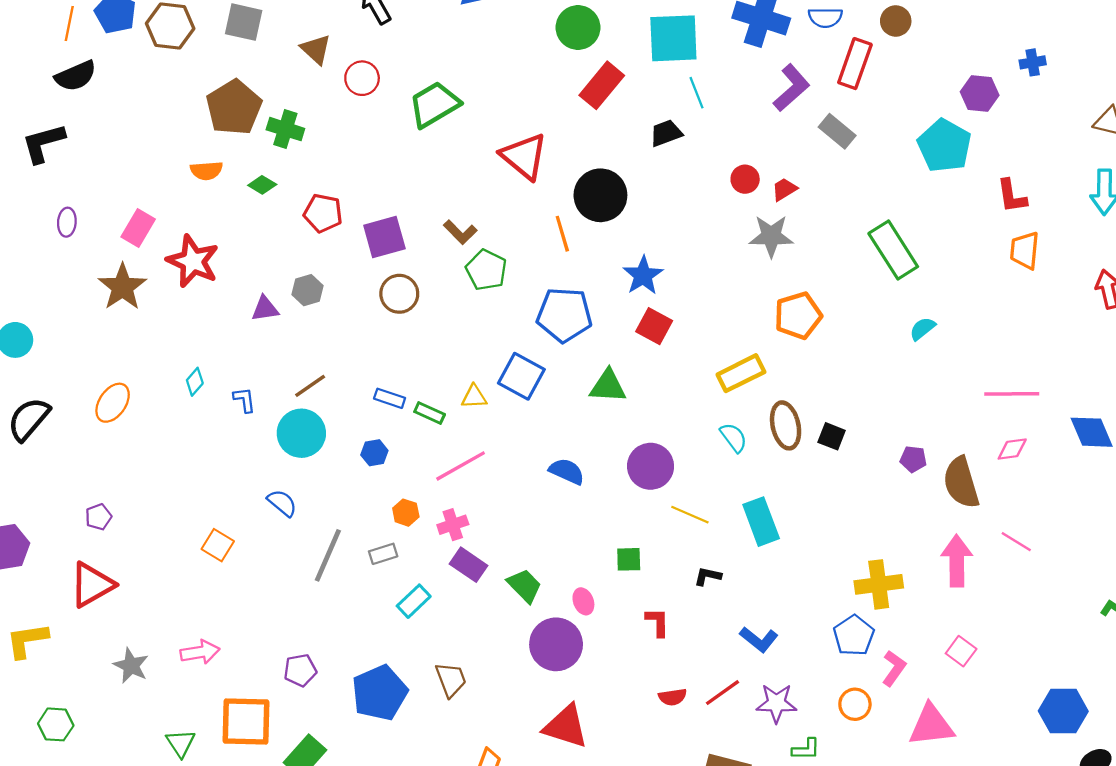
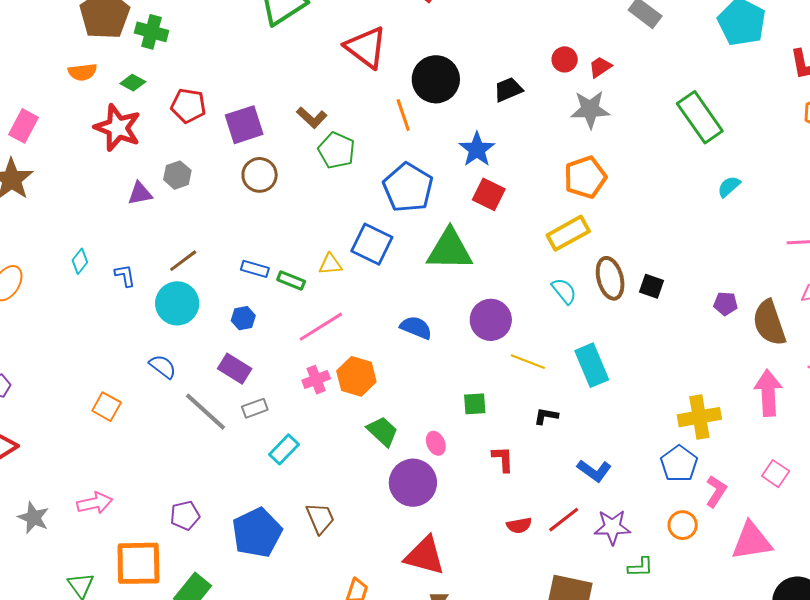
black trapezoid: (666, 133) -> (508, 90), moved
red star: (193, 261) -> (118, 128), moved
blue pentagon: (564, 315) -> (408, 188), turned 30
orange pentagon: (798, 316) -> (585, 177), moved
green triangle: (608, 386) -> (450, 250), size x1.4
orange hexagon: (406, 513) -> (356, 376), moved, size x1.6
gray line: (328, 555) -> (205, 412), turned -69
purple rectangle: (468, 565) -> (235, 369), moved

